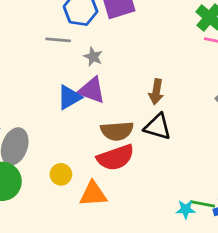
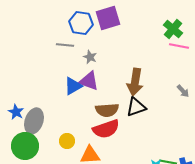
brown arrow: (156, 92) -> (135, 82), size x1.5
black triangle: (158, 127) -> (136, 107), turned -35

